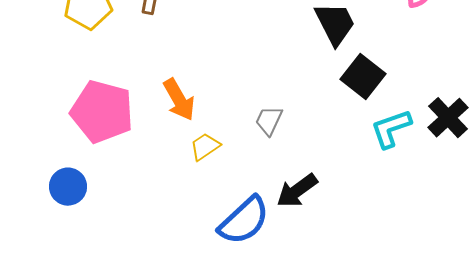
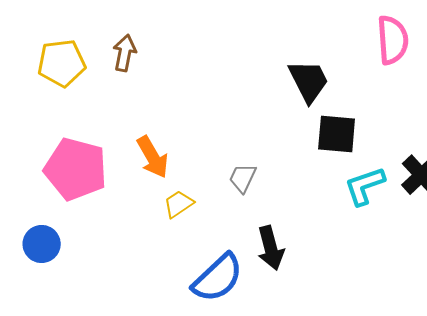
black square: (363, 77) -> (337, 134), turned -33
black arrow: (297, 191) -> (271, 248), turned -69

